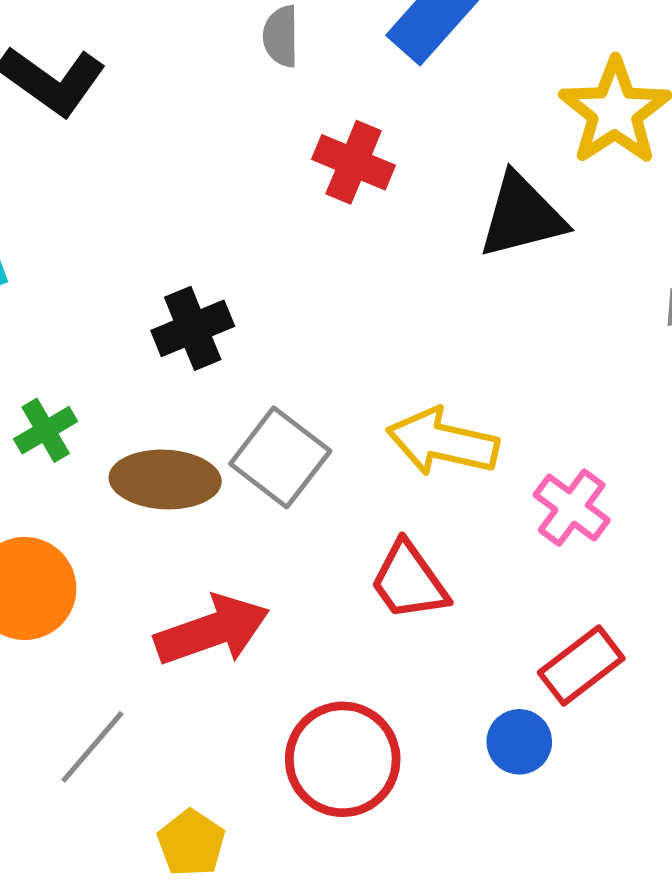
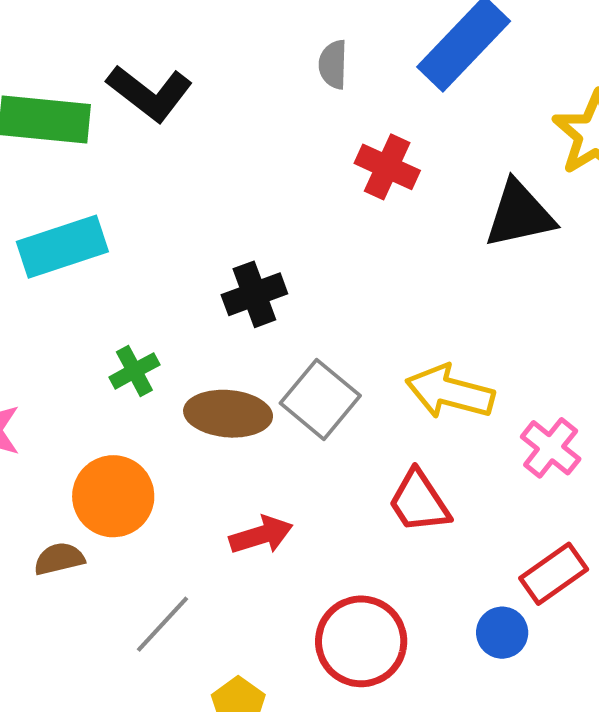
red arrow: (212, 630) -> (261, 535), size x0.7

